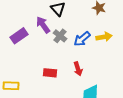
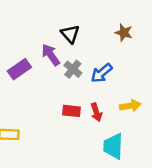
yellow arrow: (104, 37) -> (130, 106), moved
red rectangle: (50, 73) -> (72, 111), moved

